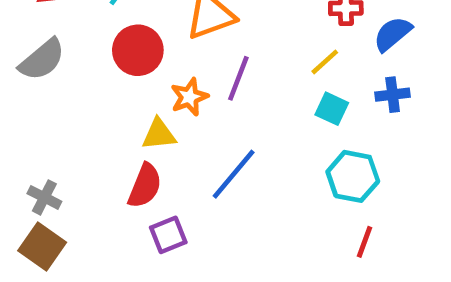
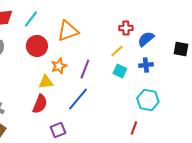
purple line: (238, 78) -> (85, 69), moved
cyan hexagon: (353, 176) -> (148, 100), moved
purple square: (168, 235) -> (58, 130), moved

